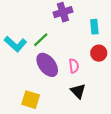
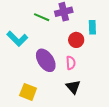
green line: (41, 40) -> (42, 17), moved, turned 63
red circle: (99, 53) -> (76, 40), moved

